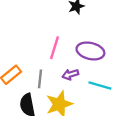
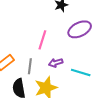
purple ellipse: (90, 51) -> (80, 29), moved, turned -40

